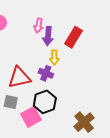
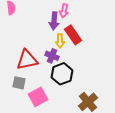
pink arrow: (38, 25) -> (64, 11), moved
red rectangle: (73, 37) -> (73, 35), moved, turned -66
black hexagon: (45, 102) -> (62, 74), moved

